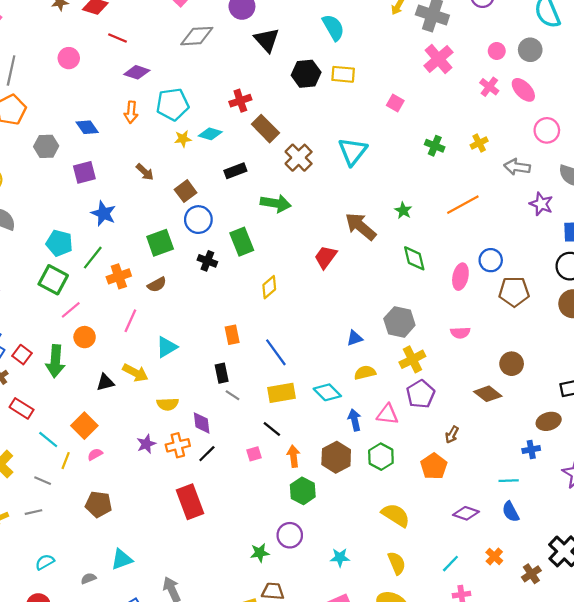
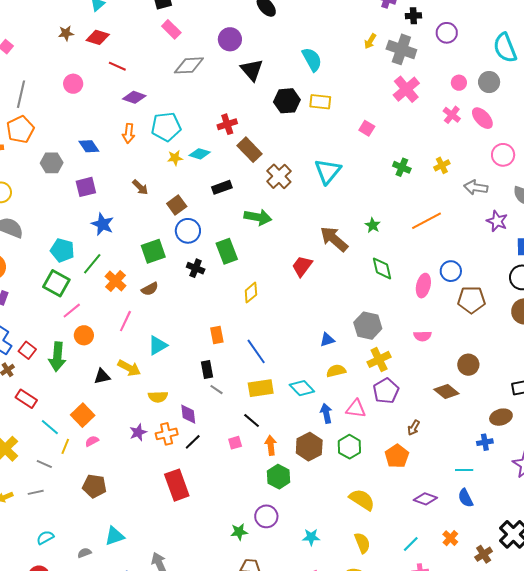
orange cross: (119, 276) -> (116, 281), turned -30

